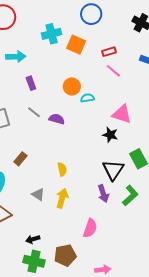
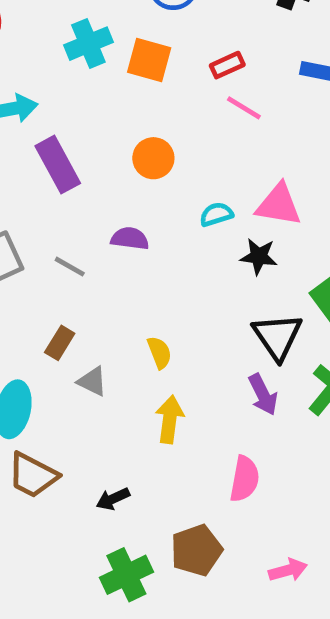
purple rectangle: (31, 83) -> (58, 165), size x1.6
cyan semicircle: (87, 98) -> (216, 214), moved
gray line: (34, 112) -> (70, 267), moved
gray triangle: (38, 194) -> (92, 381), moved
black arrow: (33, 239) -> (113, 499), moved
green cross: (34, 261) -> (126, 575), turned -30

